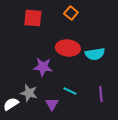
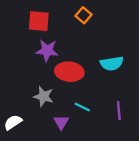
red ellipse: (68, 48) -> (69, 72), moved
purple star: (43, 67) -> (47, 51), moved
gray star: (29, 93) -> (44, 96), moved

